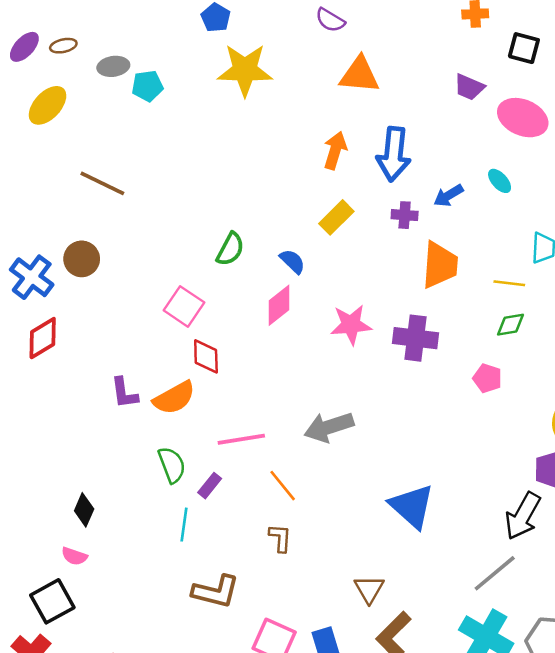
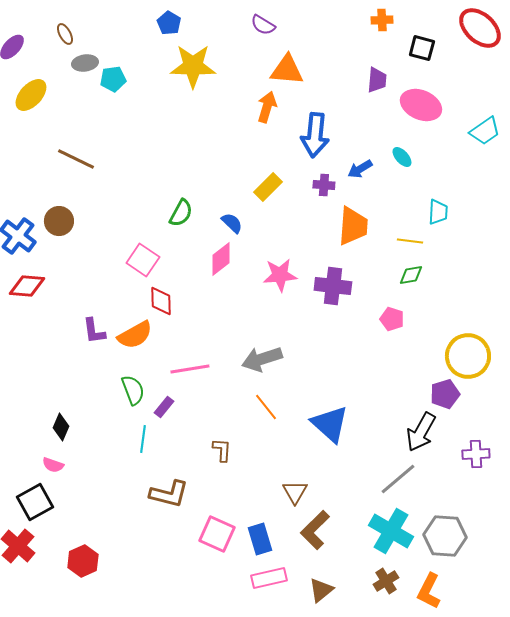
brown ellipse: (63, 46) -> (65, 34), moved, turned 75
purple trapezoid: (469, 87) -> (377, 80), turned -108
orange arrow: (335, 150) -> (267, 107), moved
red diamond: (43, 338) -> (27, 286), turned 36
orange line: (283, 486) -> (266, 407), moved

